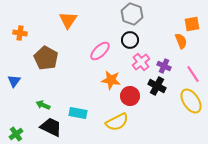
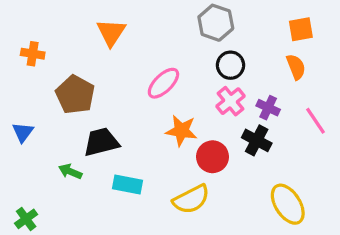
orange square: (192, 24) -> (301, 29), moved
black circle: (130, 40) -> (231, 65), moved
yellow ellipse: (191, 101) -> (288, 204), moved
black trapezoid: (51, 127) -> (101, 142), moved, turned -40

